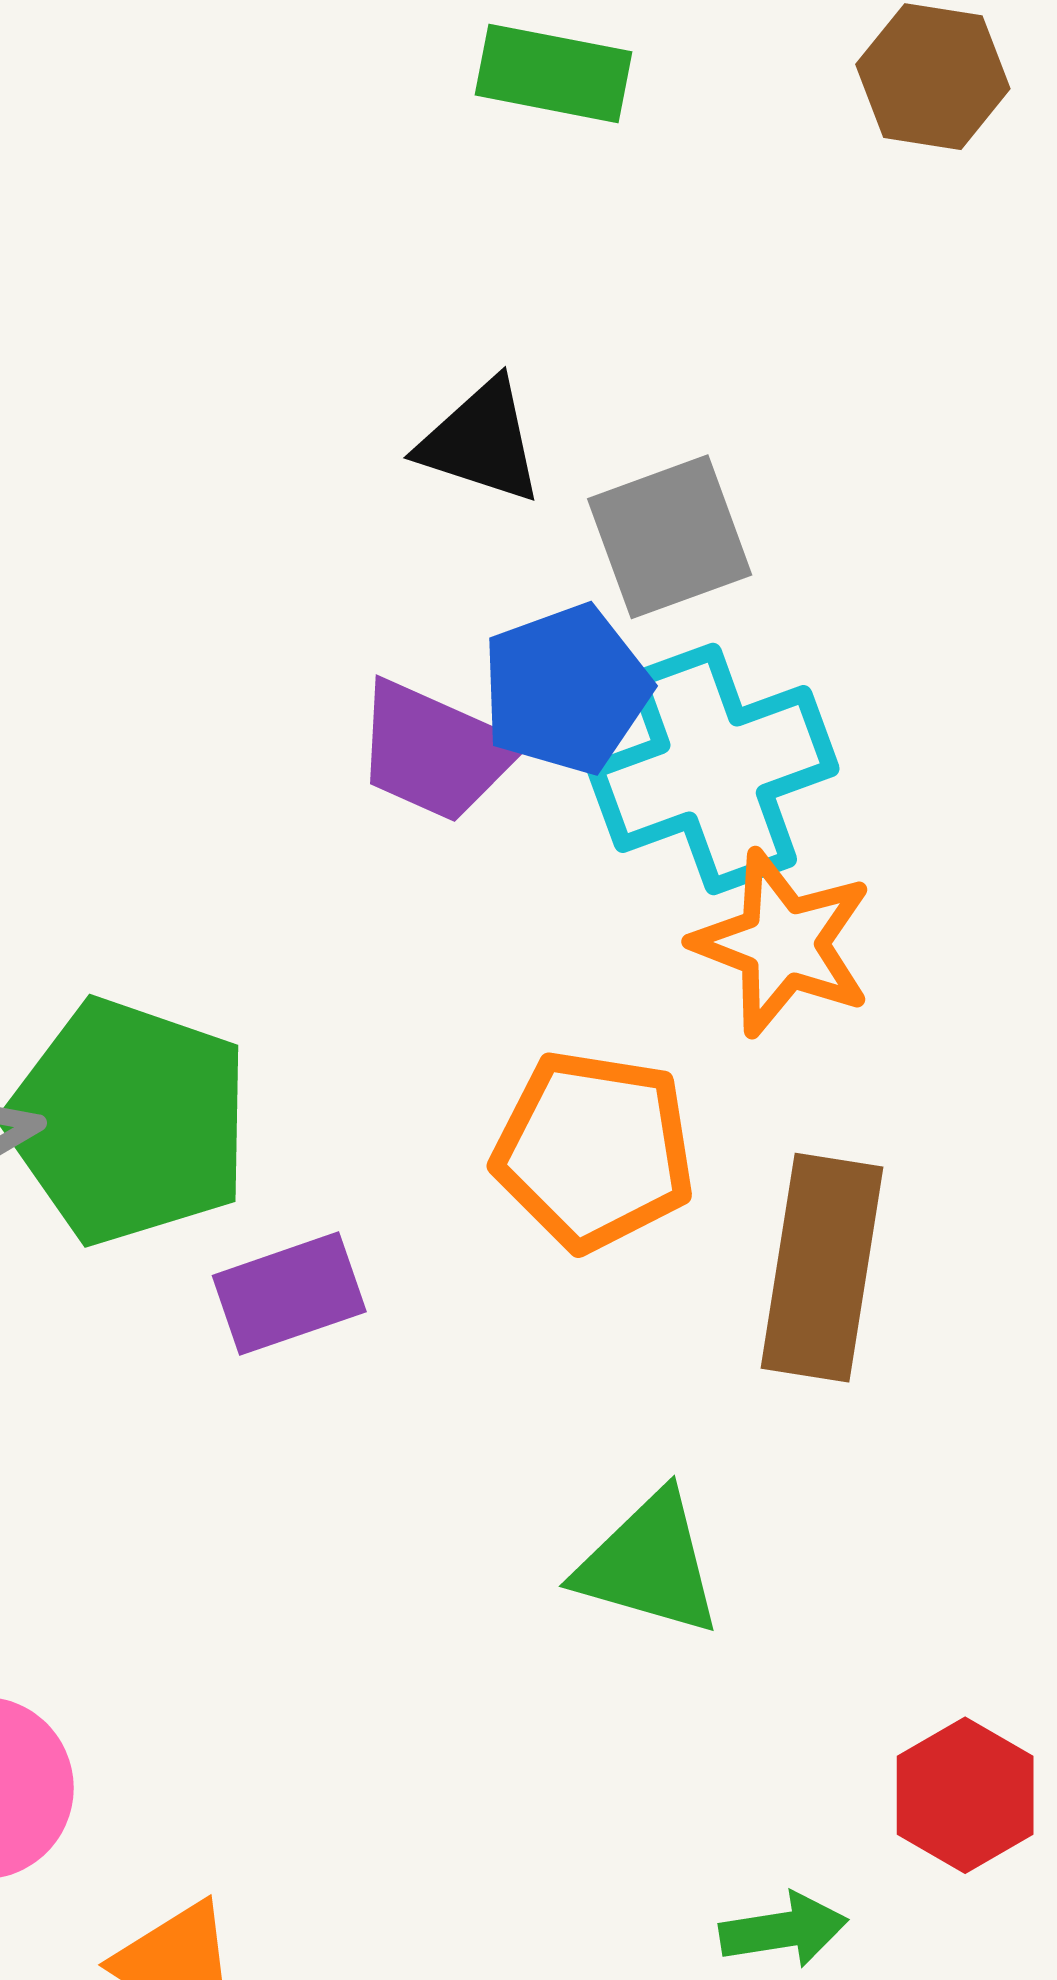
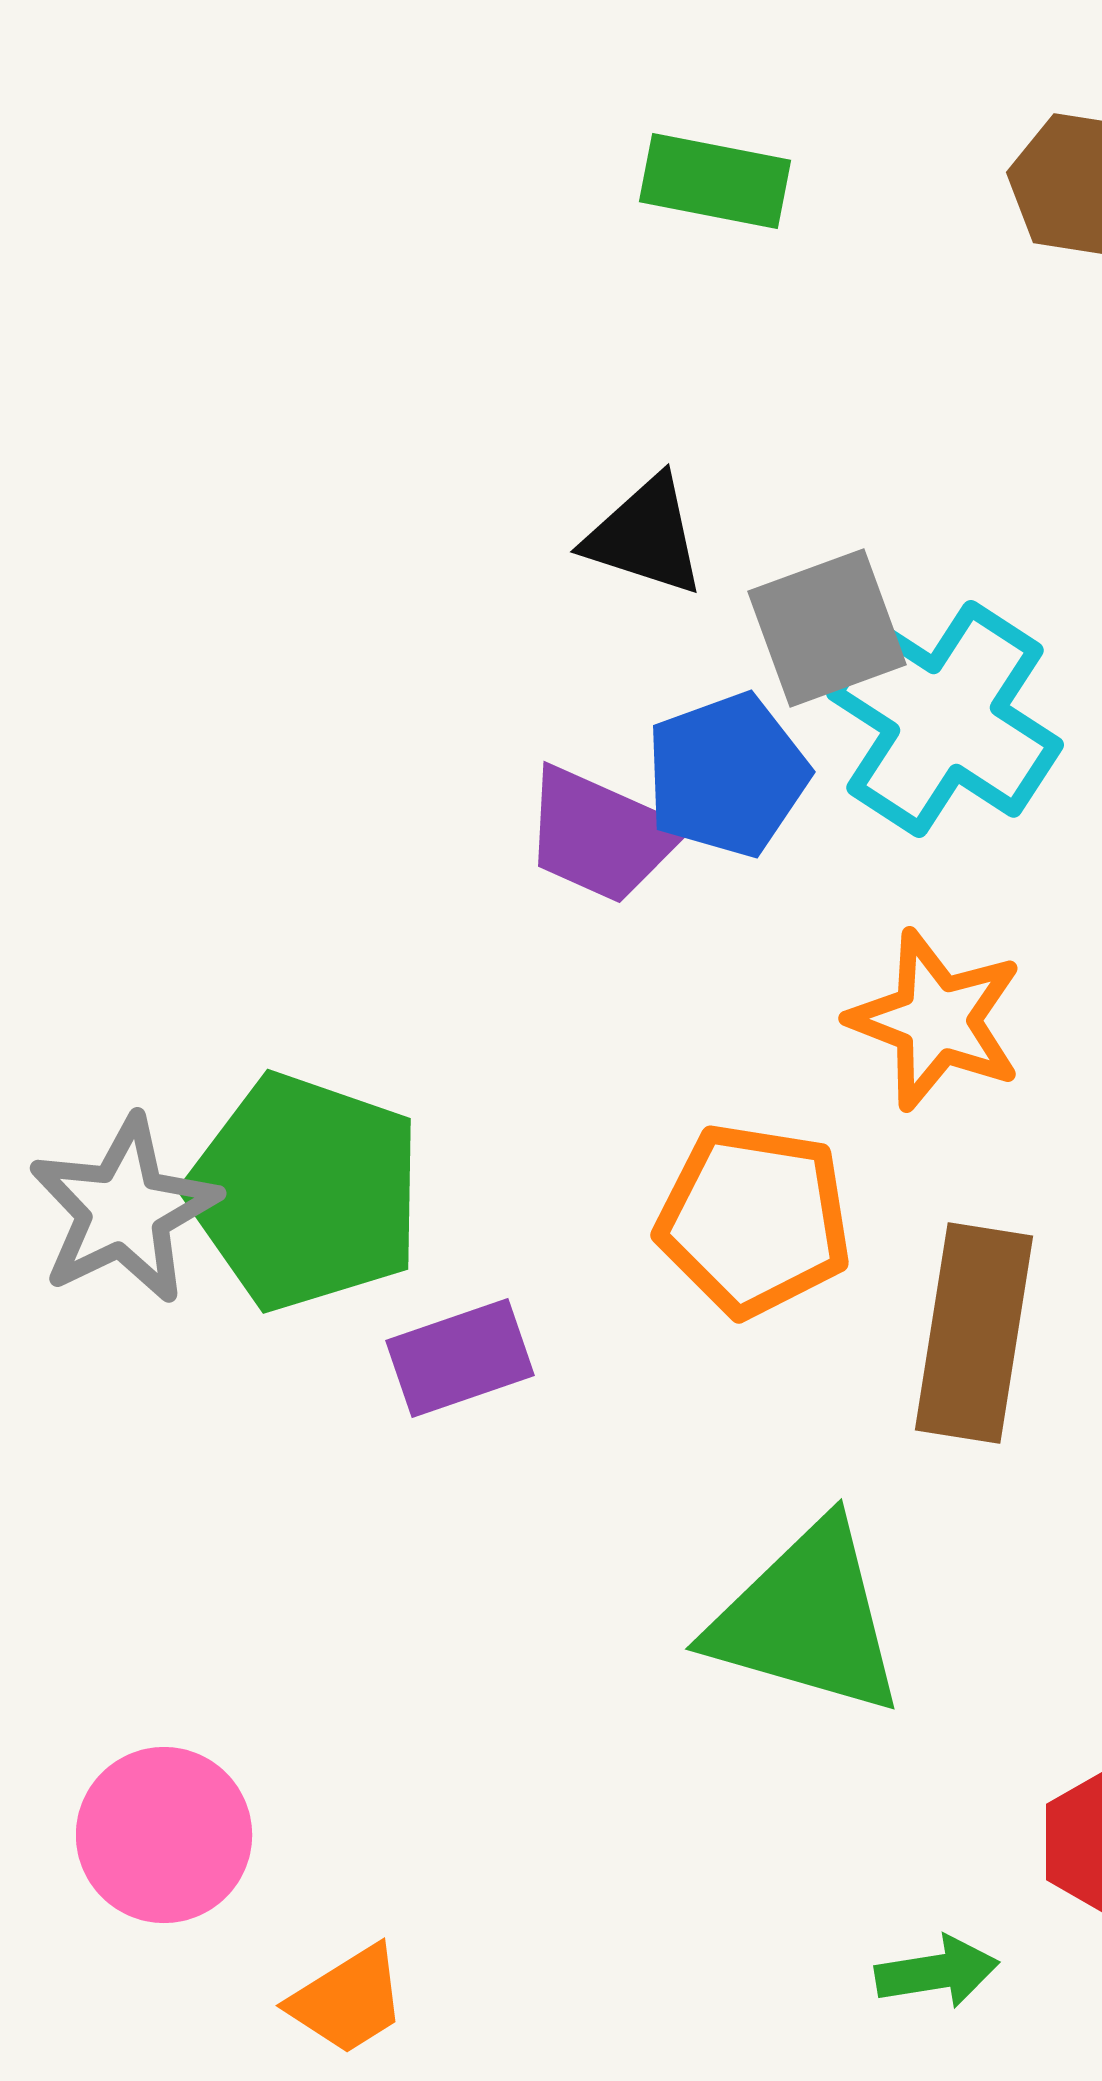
cyan cross: (713, 769) -> (945, 719), moved, turned -37
green triangle: (649, 1564) -> (807, 1619), size x1.4

